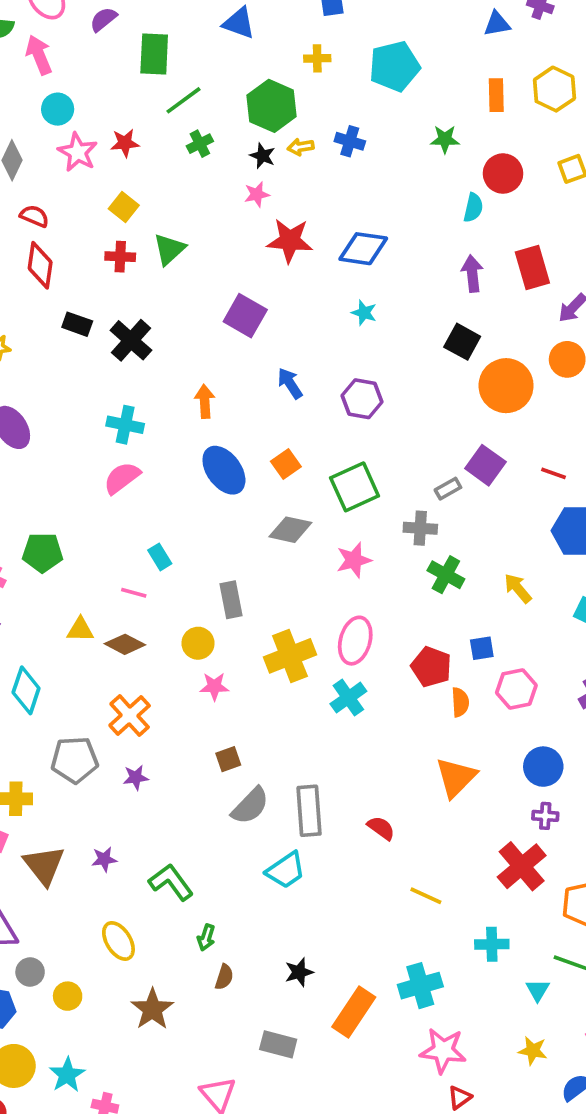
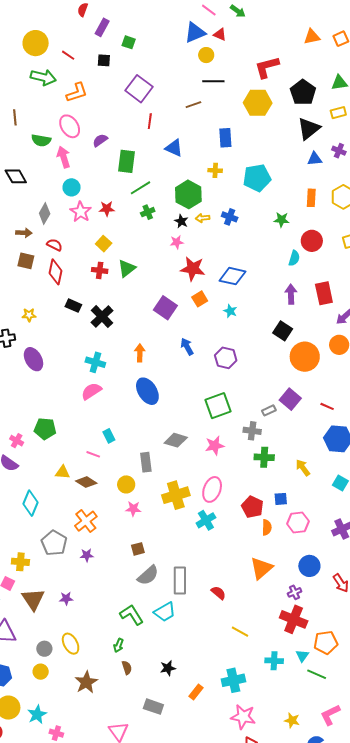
orange square: (286, 464) -> (200, 299), moved
gray diamond: (290, 530) -> (176, 440), moved
green cross: (446, 575) -> (264, 457), turned -30
gray pentagon: (75, 760) -> (54, 543), turned 30
purple cross: (545, 816) -> (295, 592), moved, turned -32
red cross: (522, 866) -> (294, 619), turned -32
green L-shape: (171, 882) -> (132, 615), moved
gray circle: (30, 972) -> (44, 649), moved
brown semicircle: (224, 977) -> (127, 668), turned -40
cyan triangle: (538, 990) -> (302, 656), moved
orange rectangle: (354, 1012) -> (196, 692), size x0.6

